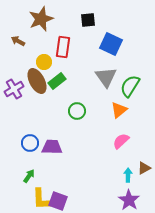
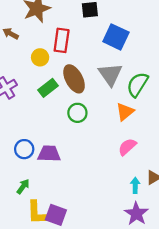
brown ellipse: (37, 81) -> (74, 79), moved
green rectangle: (57, 81) -> (48, 88), moved

